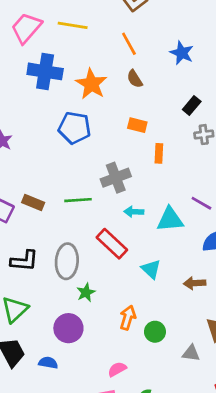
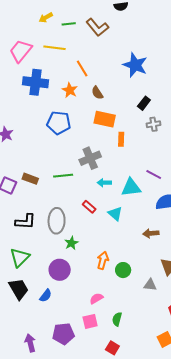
orange line: (129, 44) -> (82, 68), moved
blue star: (182, 53) -> (135, 65), size x1.4
brown semicircle: (135, 79) -> (97, 93), moved
orange star: (91, 84) -> (70, 90), size x0.7
orange rectangle: (137, 125) -> (105, 119), size x1.5
red rectangle: (112, 244) -> (89, 207), size x0.6
cyan triangle: (151, 269) -> (115, 214), moved
blue semicircle: (48, 363) -> (46, 296), turned 120

